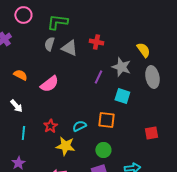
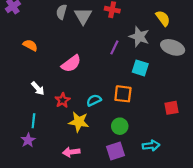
gray triangle: (69, 48) -> (83, 16), turned 36
gray ellipse: (152, 77) -> (173, 47), turned -60
pink semicircle: (49, 84) -> (71, 64), moved
white arrow: (16, 106) -> (38, 88), moved
cyan line: (23, 133) -> (33, 121), moved

